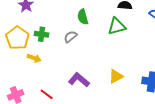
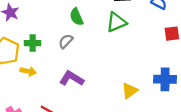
yellow triangle: (116, 76) -> (130, 91), moved
purple L-shape: (79, 80) -> (72, 78), moved

